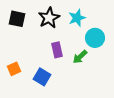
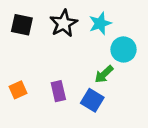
purple rectangle: (57, 50) -> (58, 91), moved
blue square: (42, 77) -> (92, 100), moved

